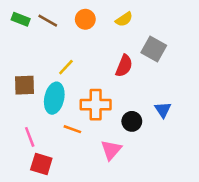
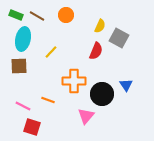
yellow semicircle: (124, 19) -> (100, 26), moved, turned -32
cyan ellipse: (54, 98) -> (23, 39), moved
black circle: (132, 121) -> (102, 94), size x1.5
orange line: (72, 129) -> (48, 100), moved
pink line: (30, 137) -> (23, 106), turned -42

